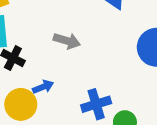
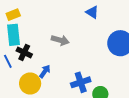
blue arrow: (43, 87) -> (45, 71), turned -32

